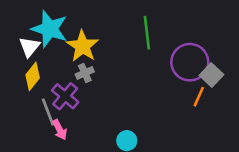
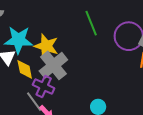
gray cross: (85, 73) -> (53, 65), size x2.0
yellow diamond: (33, 76) -> (25, 69), moved, turned -35

